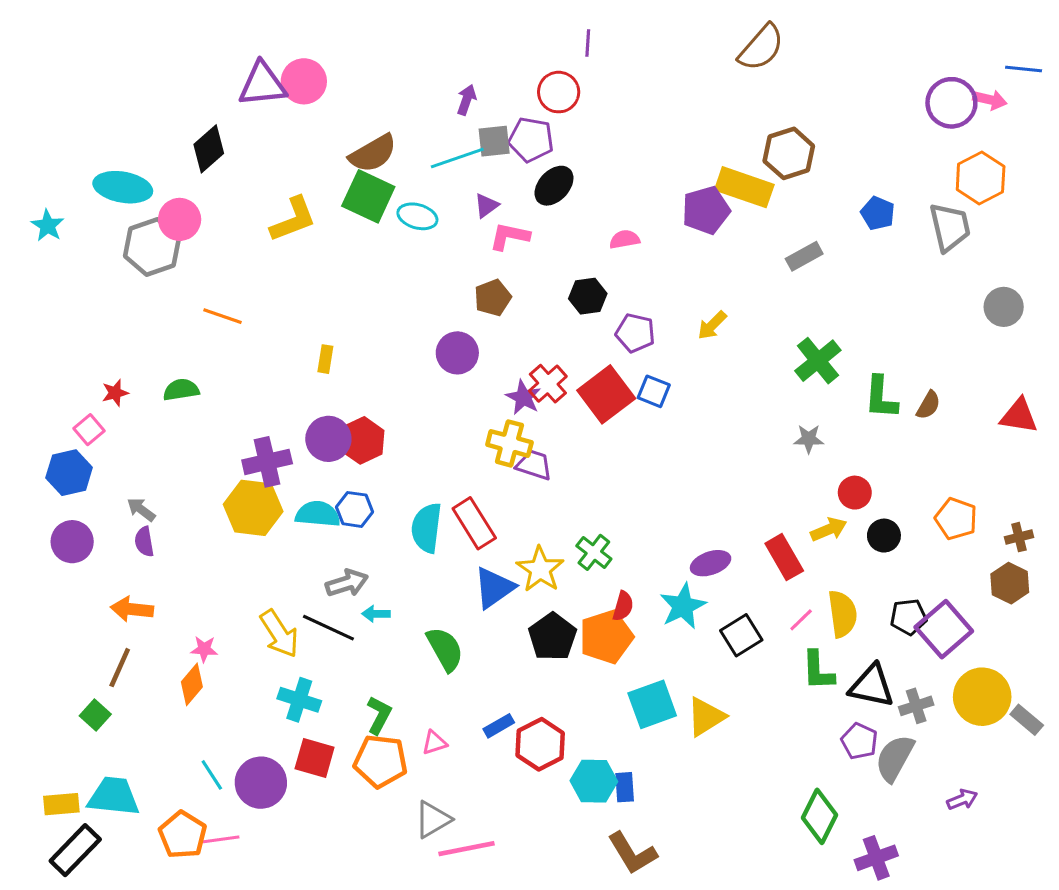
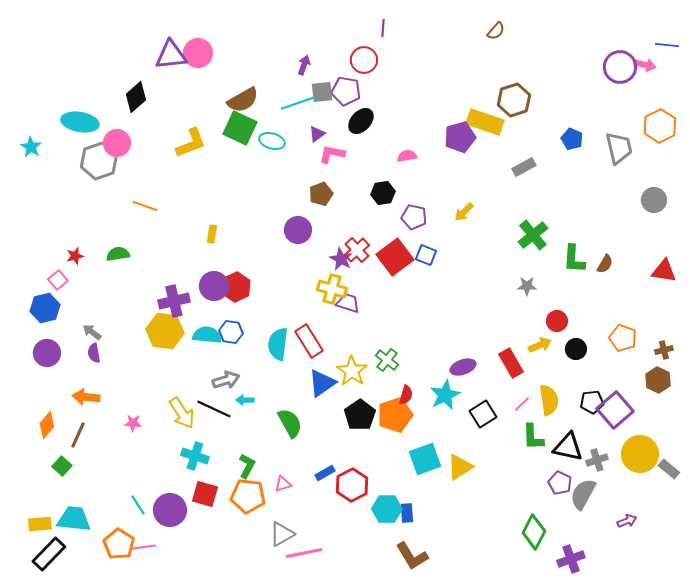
brown semicircle: (761, 48) -> (496, 31), size x0.6
orange hexagon: (981, 178) -> (660, 126), moved
orange diamond: (192, 684) -> (47, 425), moved

